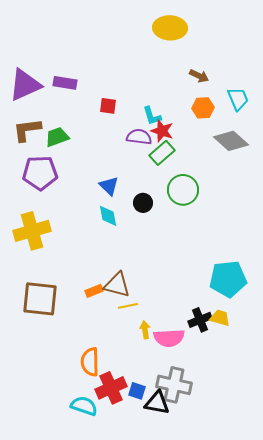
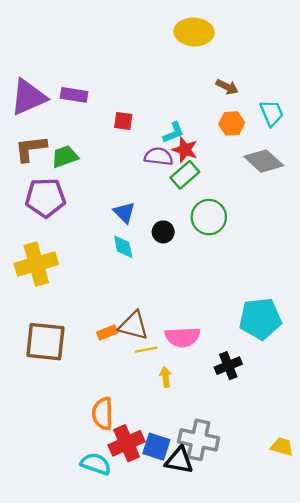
cyan L-shape: (152, 116) -> (173, 133), turned -95
yellow trapezoid: (220, 318) -> (282, 447), moved
pink semicircle: (169, 338) -> (183, 337), moved
blue square: (137, 391) -> (156, 447), size x1.4

